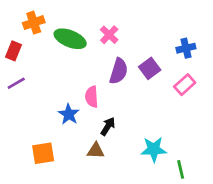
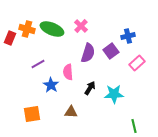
orange cross: (34, 23) -> (27, 29), moved, turned 35
blue cross: (186, 48) -> (128, 36), moved
purple line: (16, 83) -> (38, 64), moved
black arrow: (108, 126) -> (90, 88), moved
cyan star: (154, 149) -> (114, 94), moved

